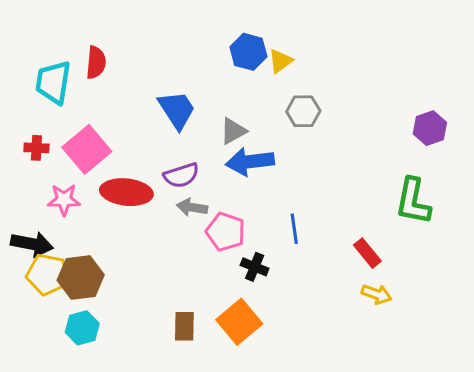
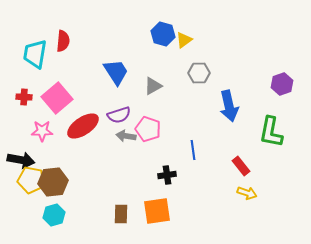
blue arrow: (250, 162) -> (229, 106), moved, turned -96
red ellipse: (126, 192) -> (83, 126), turned -40
pink pentagon: (226, 232) -> (148, 129), moved
black cross: (255, 267) -> (167, 175), turned -30
orange square: (239, 322) -> (157, 211), turned 32

